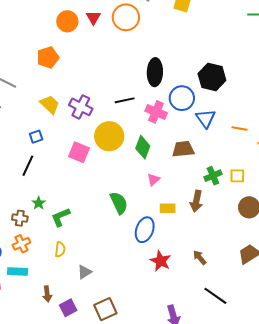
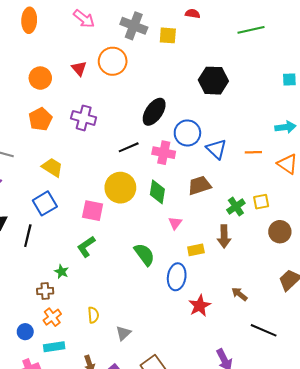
orange circle: (67, 21) -> (40, 78), moved
black ellipse: (155, 72) -> (154, 112), turned 44
black hexagon: (212, 77) -> (213, 81), moved
purple cross: (81, 107) -> (84, 118), moved
blue square: (36, 137) -> (45, 203), size x1.6
black line: (28, 166) -> (28, 236), moved
green L-shape: (61, 217) -> (86, 247), moved
red star: (161, 261) -> (200, 306), turned 30

